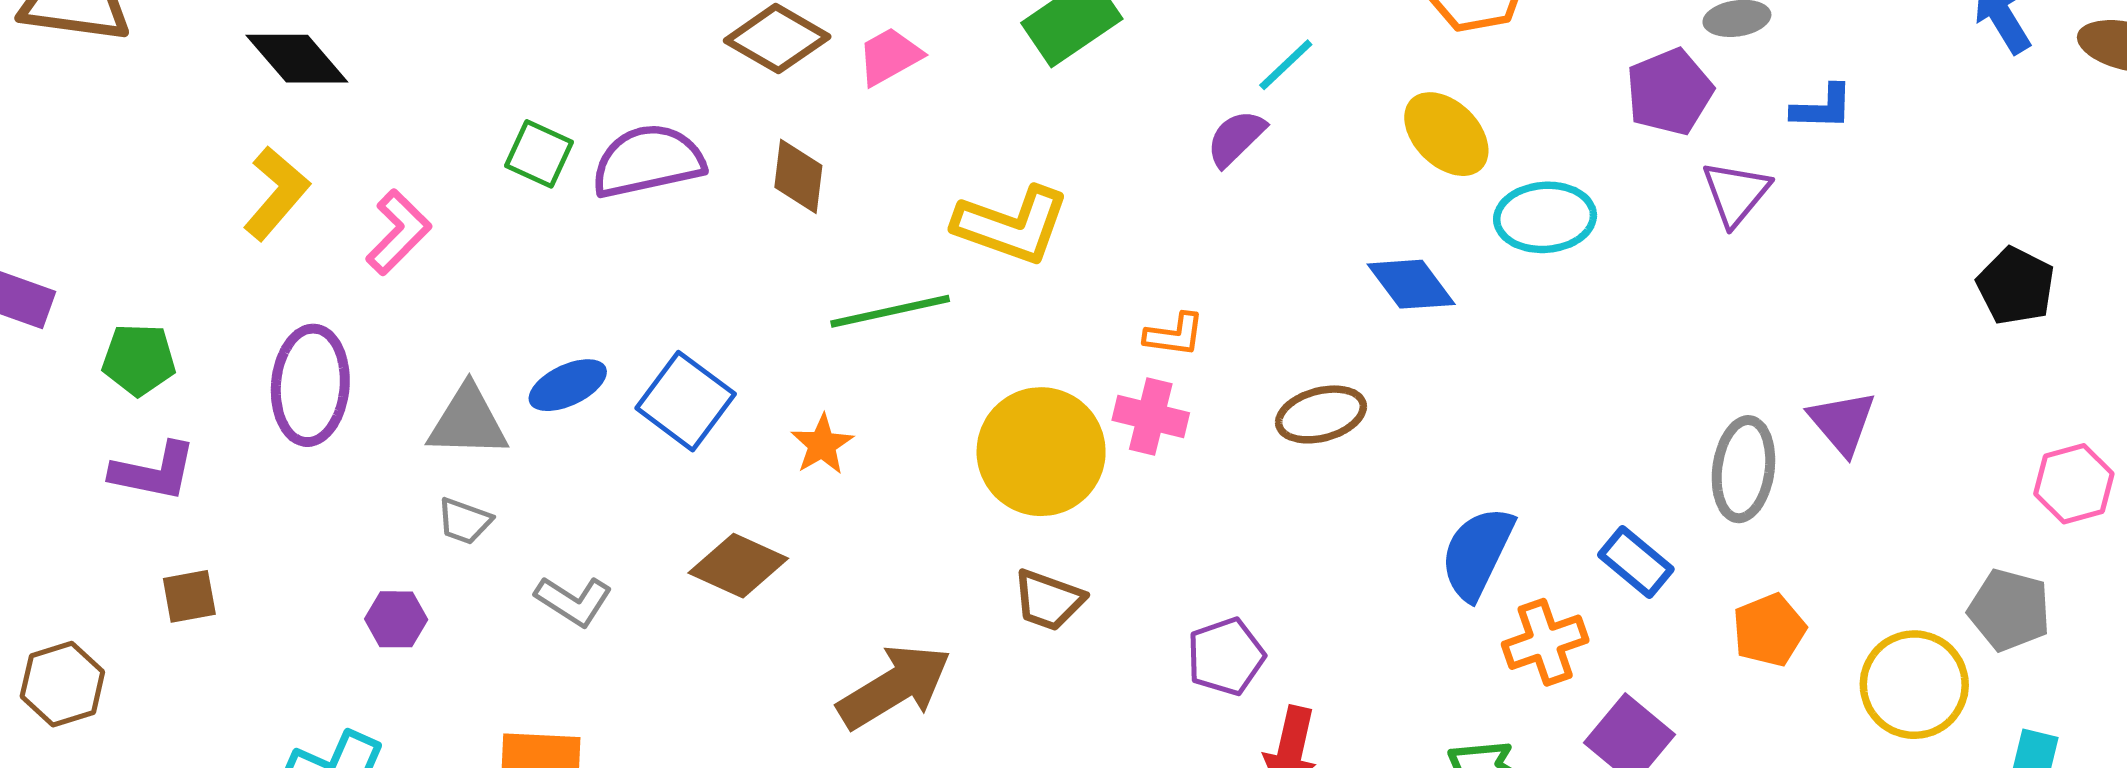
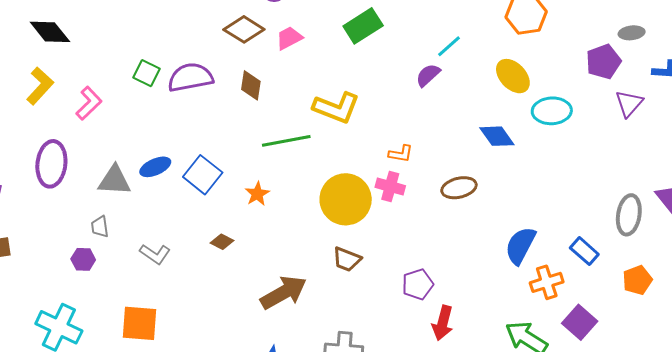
gray trapezoid: (464, 521) -> (100, 227), moved, turned 60
brown diamond: (738, 566) -> (222, 242), size x0.6

